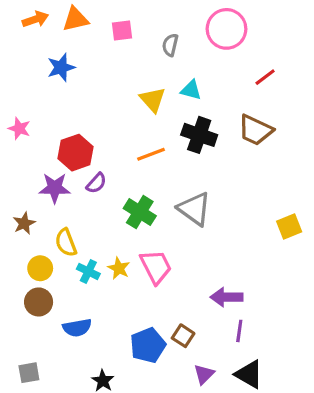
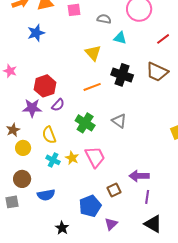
gray semicircle: (170, 45) -> (104, 19), turned 88
cyan triangle: (191, 90) -> (120, 38), moved
gray triangle: (194, 209) -> (119, 121), size x0.7
yellow semicircle: (66, 243) -> (49, 135), moved
yellow circle: (40, 268) -> (23, 148), moved
brown square: (183, 336) -> (114, 190), moved, turned 32
gray square: (29, 373) -> (12, 202), moved
purple triangle: (204, 374) -> (111, 224), moved

